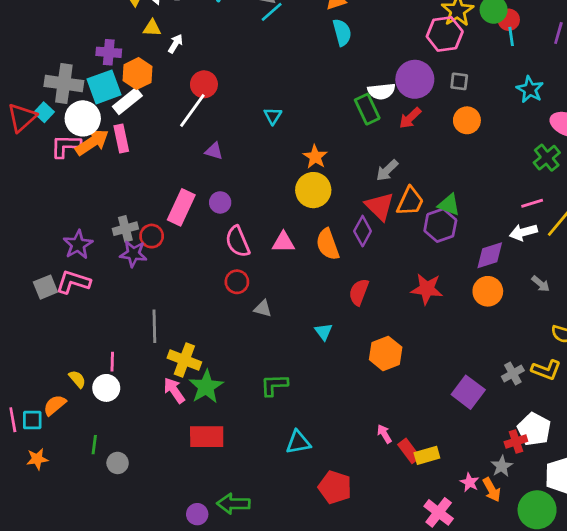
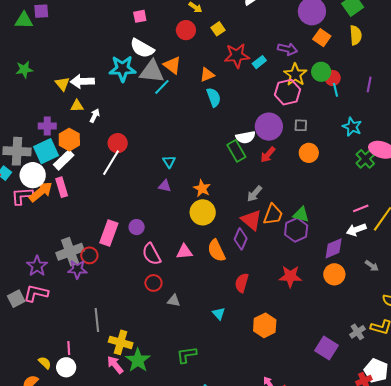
purple triangle: (214, 151) -> (165, 186), moved
green cross: (547, 158) -> (365, 159), moved
gray cross: (125, 229) -> (70, 252), size x1.5

